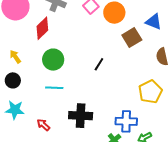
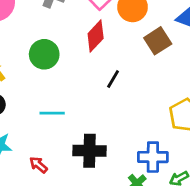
red diamond: (42, 28) -> (96, 36), moved
green circle: (53, 60) -> (44, 54), moved

